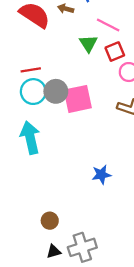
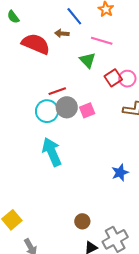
red square: (115, 52) -> (113, 78), moved
red line: (31, 70) -> (57, 91), moved
pink square: (78, 99) -> (87, 110), size x0.6

